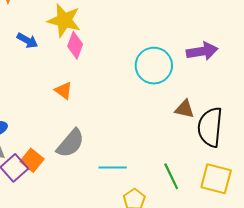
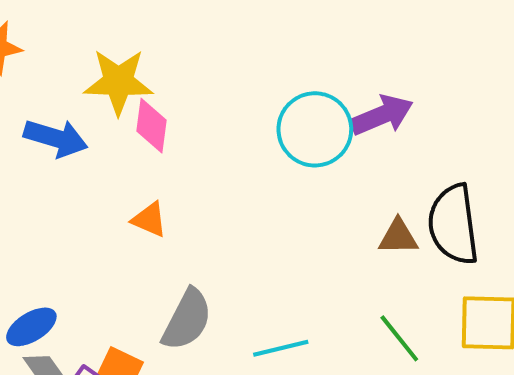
blue arrow: (27, 41) -> (56, 138), size x1.4
purple arrow: (202, 51) -> (382, 115), moved
brown triangle: (184, 109) -> (398, 237), moved

